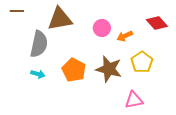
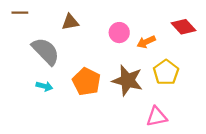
brown triangle: (60, 19) -> (70, 22), size x0.6
gray semicircle: (39, 44) -> (46, 51), turned -56

